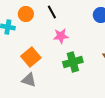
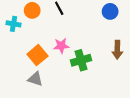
pink star: (61, 36) -> (61, 46), moved

